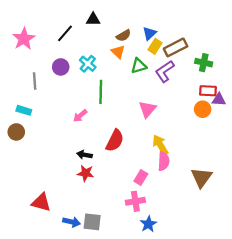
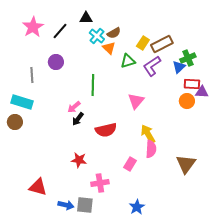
blue triangle: (150, 33) -> (179, 67), moved
pink star: (24, 39) -> (33, 27), moved
green cross: (204, 63) -> (188, 58), turned -35
cyan cross: (88, 64) -> (97, 36), moved
cyan rectangle: (24, 110) -> (22, 102), size x1.5
red semicircle: (115, 141) -> (106, 130), turned 50
black arrow: (85, 155) -> (78, 119), moved, turned -64
pink cross: (135, 201) -> (100, 183), moved

